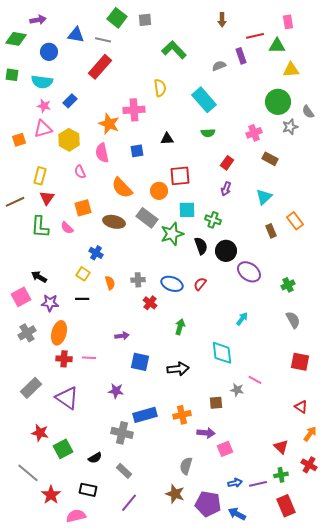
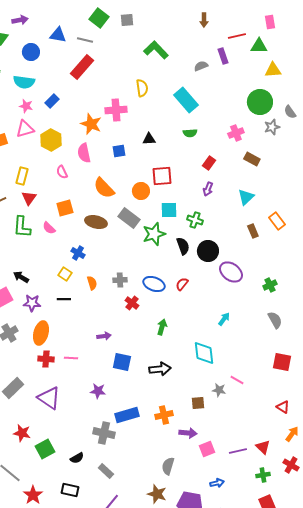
purple line: (258, 484) -> (238, 451), moved

